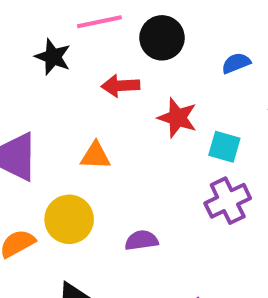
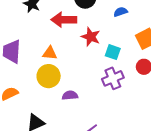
red arrow: (120, 86) -> (64, 20), size x1.4
yellow circle: (69, 219) -> (49, 76), moved

